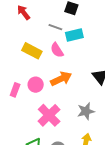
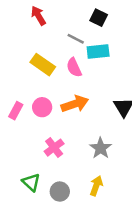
gray star: (86, 111) -> (101, 148), turned -30
pink cross: (49, 115) -> (54, 148), size x0.7

